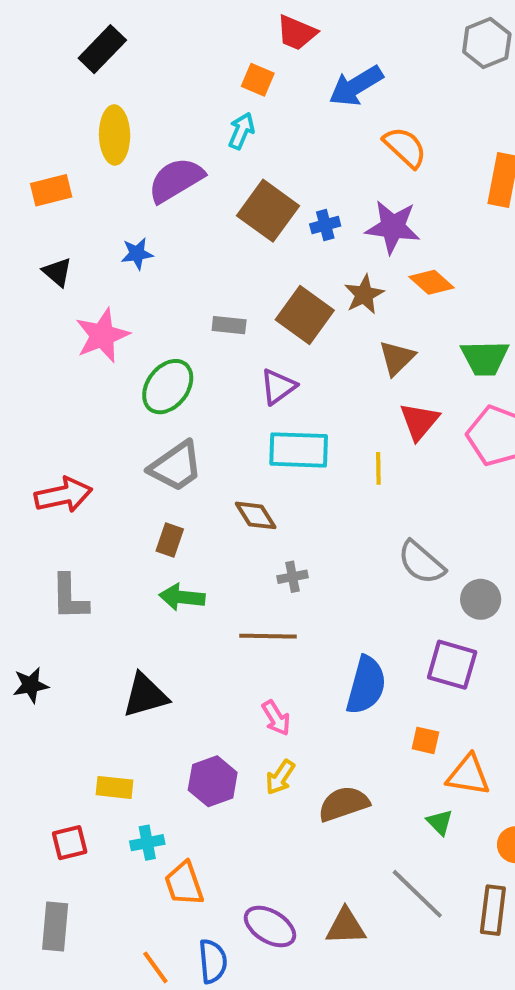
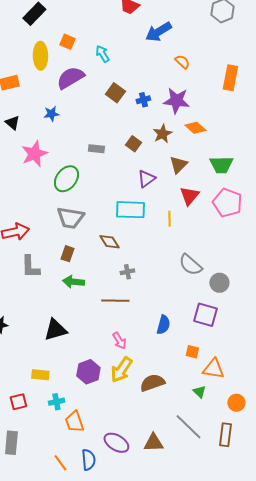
orange square: (258, 80) -> (67, 42), moved
cyan arrow: (241, 131) -> (102, 54), turned -54
orange semicircle: (405, 147) -> (182, 62), size x0.7
brown square: (268, 211) -> (115, 93), size x0.7
brown square: (305, 315) -> (133, 144), size x0.6
purple triangle: (278, 387) -> (146, 179), moved
gray trapezoid: (176, 466) -> (70, 218), turned 44
gray L-shape: (70, 597) -> (30, 267), moved
blue semicircle: (366, 685) -> (163, 325), size x0.7
yellow arrow: (280, 777) -> (121, 370), size x1.5

